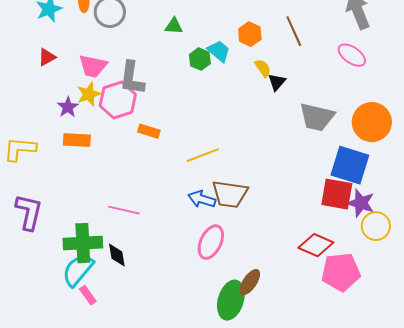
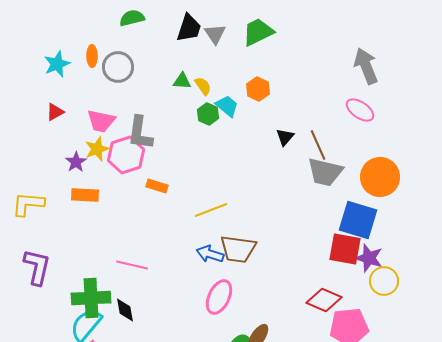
brown line: (294, 31) -> (318, 145), moved
yellow semicircle: (263, 68) -> (203, 86), moved

